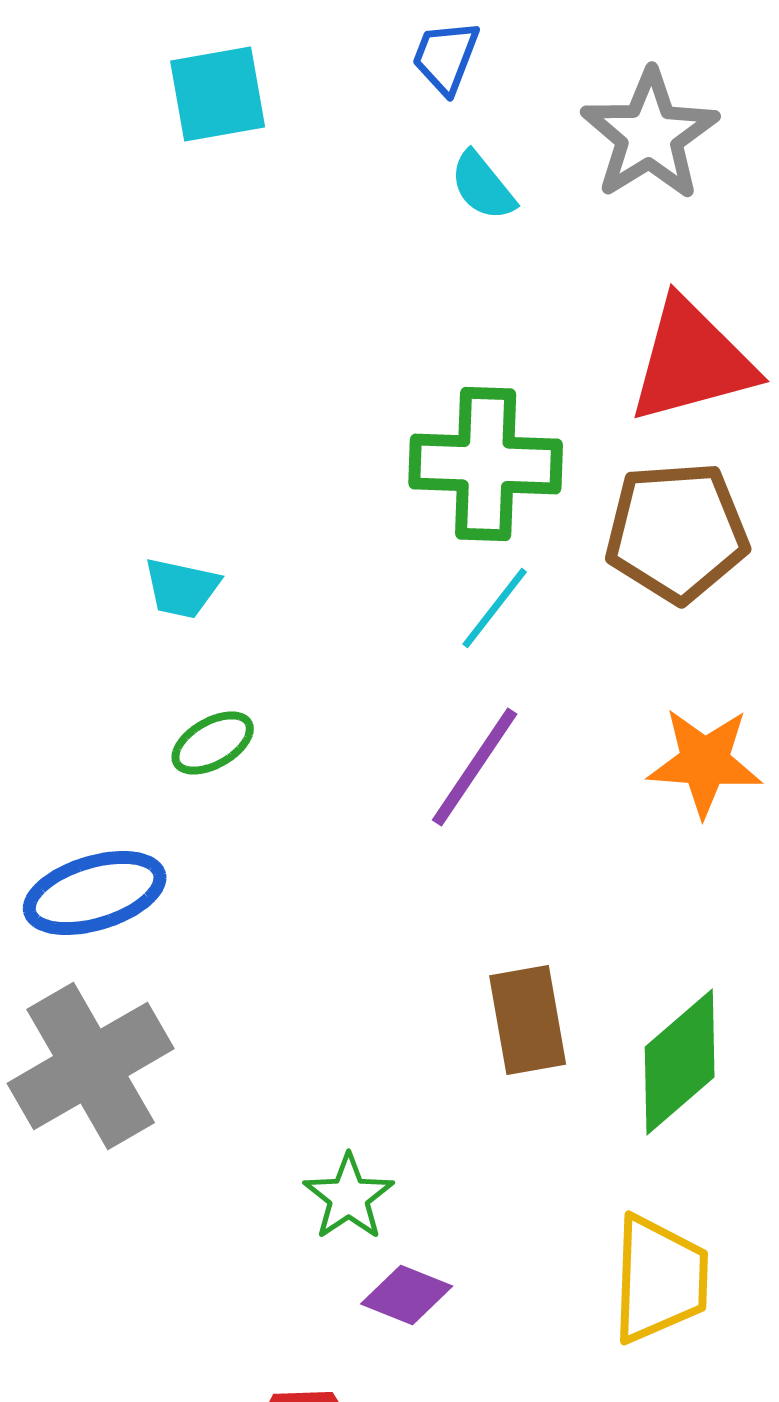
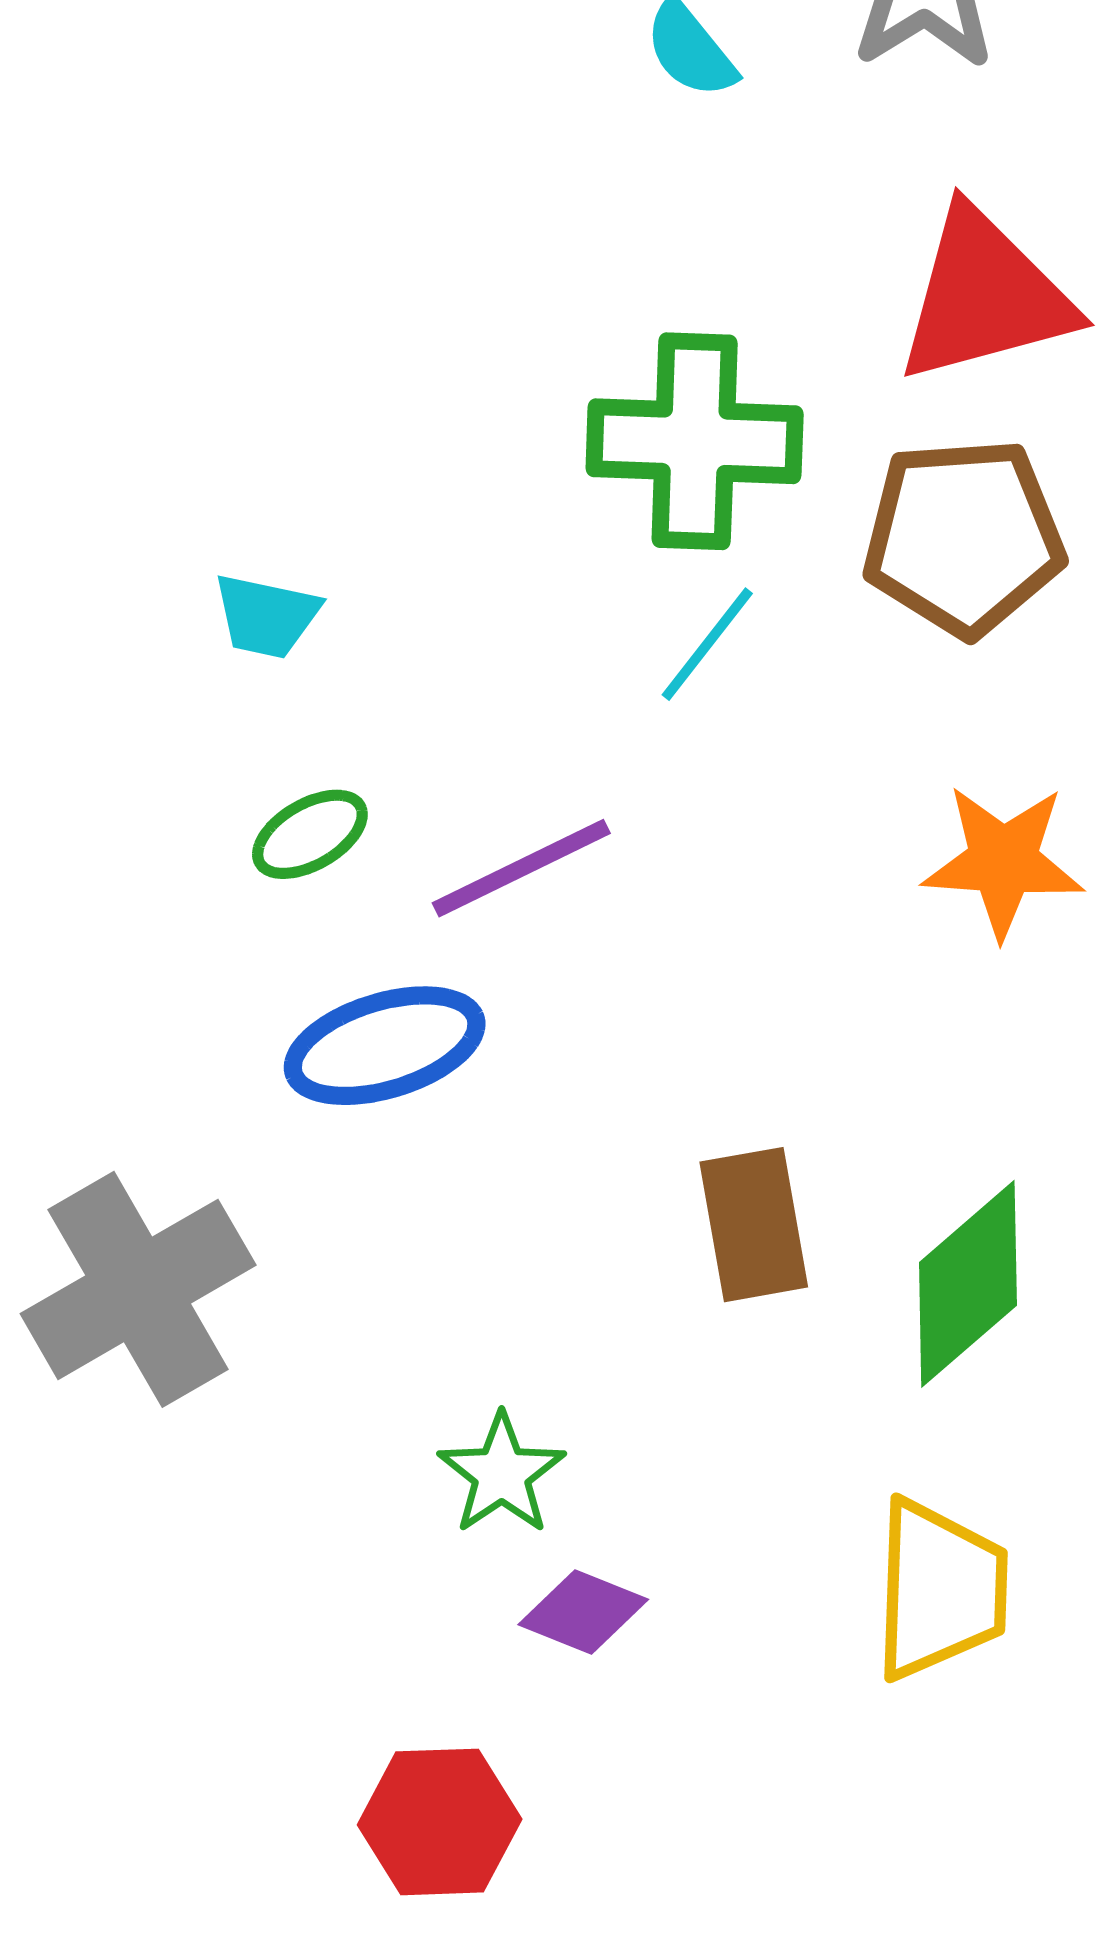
purple line: (475, 767) -> (521, 868), moved, turned 30
blue ellipse: (95, 893) -> (385, 1046), moved

